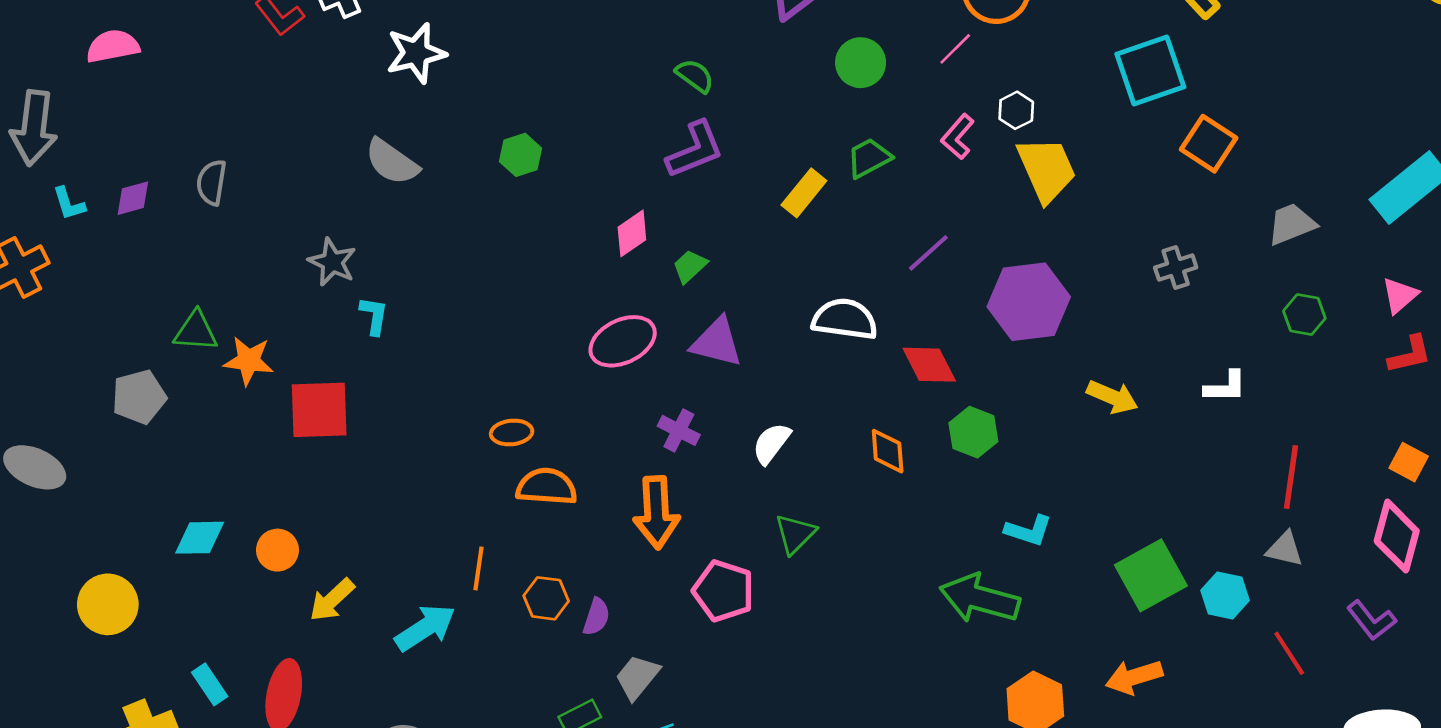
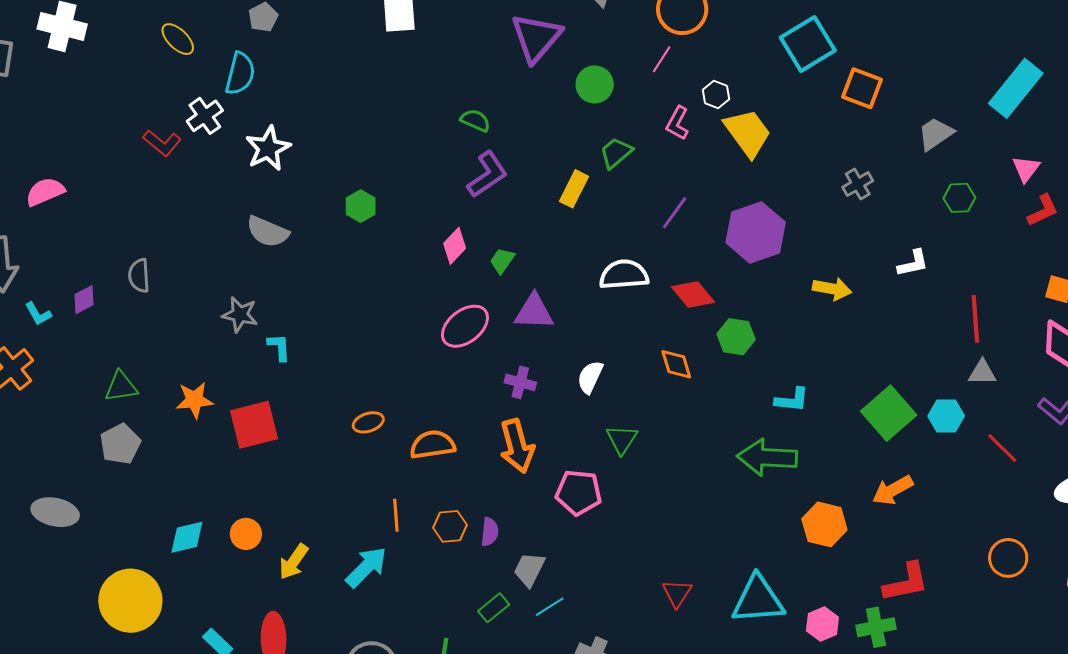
green triangle: (196, 331) -> (121, 387), moved
orange ellipse: (512, 433) -> (368, 422), moved
yellow circle: (108, 604) -> (130, 601), size x1.4

